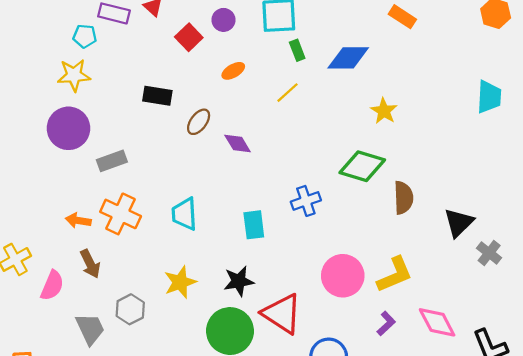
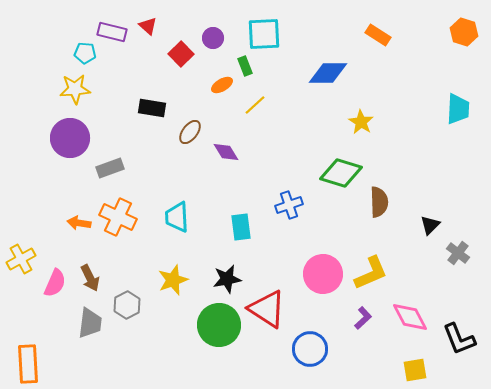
green rectangle: (297, 50) -> (245, 66), moved
yellow line: (287, 93) -> (255, 105), moved
black triangle: (459, 223) -> (430, 225), size x0.7
brown arrow: (90, 264) -> (90, 278), moved
gray trapezoid: (90, 329) -> (90, 323), turned 32

